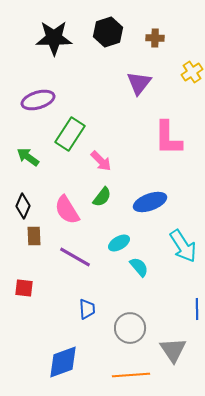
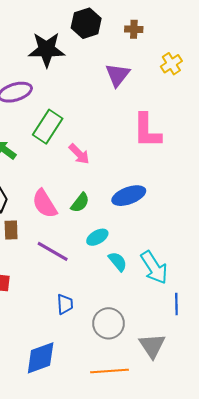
black star: (54, 38) -> (47, 50), moved
green semicircle: (102, 197) -> (80, 203), moved
cyan arrow: (183, 246) -> (154, 268), moved

